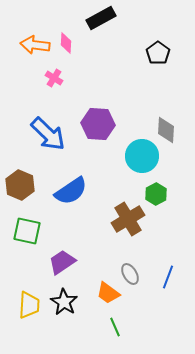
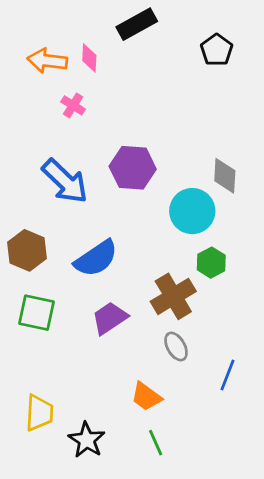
black pentagon: (158, 53) -> (217, 50), moved
purple trapezoid: (62, 262) -> (110, 318), moved
gray ellipse: (130, 274) -> (176, 346), moved
black star: (64, 302) -> (87, 440), moved

